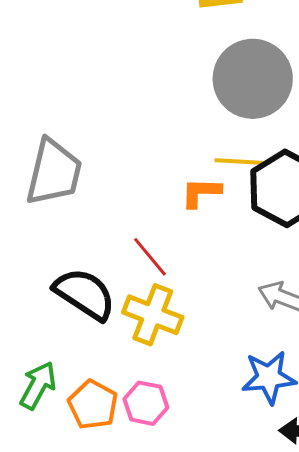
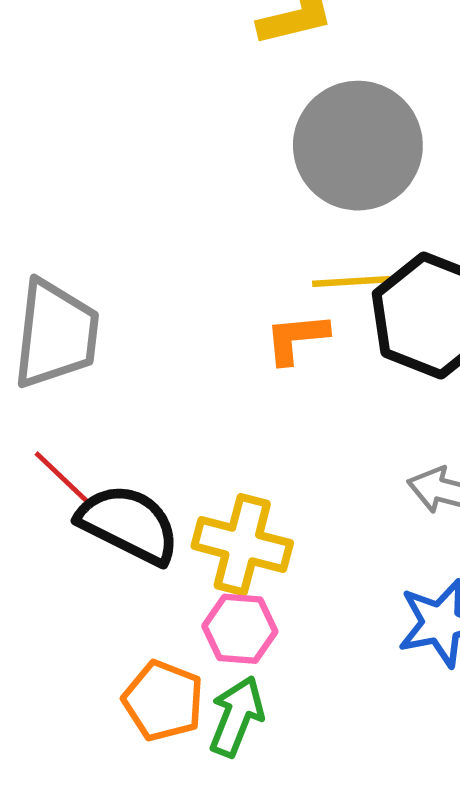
red line: (150, 257) -> (64, 479), moved
green arrow: (38, 385) -> (236, 716), moved
pink hexagon: (146, 403) -> (240, 629), moved

